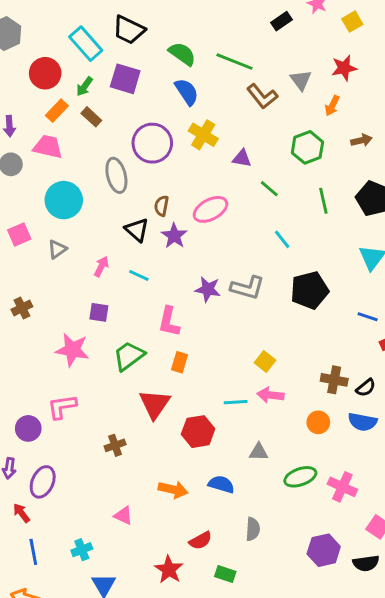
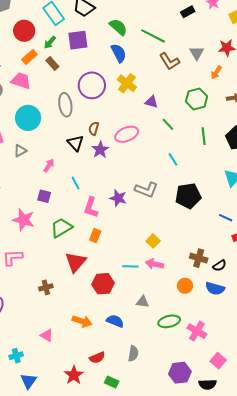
purple square: (125, 79) -> (78, 40), turned -30
cyan line: (139, 275) -> (75, 183), moved, turned 32
purple star: (208, 289) -> (118, 198), moved

